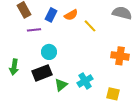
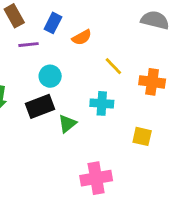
orange semicircle: (71, 15) -> (82, 37), moved
yellow line: (90, 26) -> (113, 66), moved
cyan cross: (85, 81) -> (102, 103), moved, turned 35

